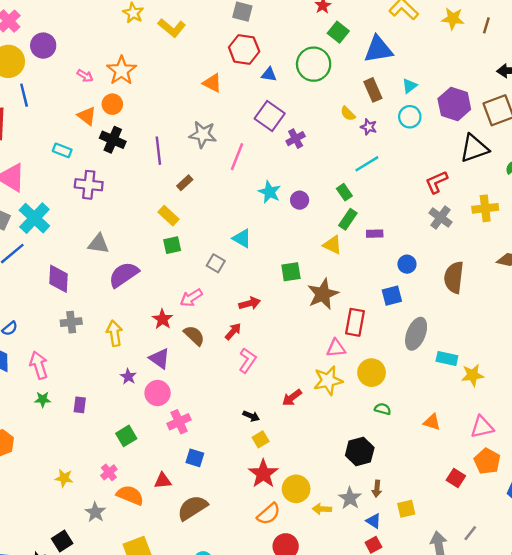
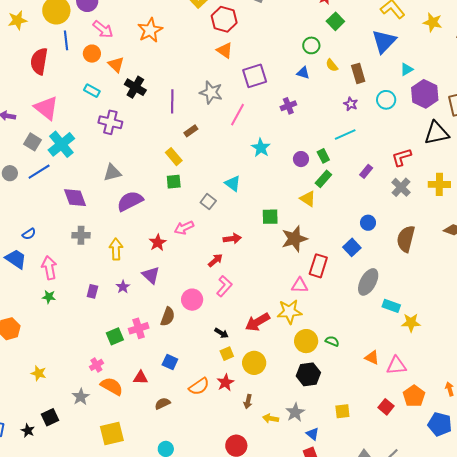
red hexagon: (244, 49) -> (224, 19), moved
blue triangle: (378, 49) -> (384, 41), moved, turned -44
green circle: (314, 64) -> (311, 45), size x0.6
blue triangle: (269, 74) -> (303, 73), moved
pink arrow: (85, 76) -> (103, 29), moved, size x1.5
cyan triangle: (410, 86) -> (407, 69), moved
orange circle: (112, 104) -> (92, 54), moved
yellow semicircle: (348, 114) -> (332, 65), moved
purple square: (270, 116) -> (255, 76), moved, turned 30
purple circle: (300, 200) -> (301, 159), moved
purple rectangle: (375, 234) -> (366, 171), moved, turned -56
gray triangle: (99, 244) -> (112, 173), turned -30
purple diamond: (59, 279) -> (75, 198), turned -30
blue square: (392, 296) -> (352, 247), turned -36
brown semicircle: (194, 336) -> (168, 317), moved, turned 60
yellow circle: (372, 373) -> (306, 341), moved
pink circle: (158, 393) -> (192, 300), moved
red arrow: (292, 398) -> (257, 322), size x1.4
purple rectangle: (80, 405) -> (92, 291), moved
pink cross: (179, 422) -> (139, 328), moved
pink triangle: (482, 427) -> (396, 366), moved
red star: (263, 474) -> (225, 383), size x0.7
yellow star: (64, 478) -> (39, 373), moved
yellow circle: (296, 489) -> (254, 363), moved
brown arrow: (377, 489) -> (248, 401), moved
brown semicircle: (192, 508) -> (162, 403), size x0.6
yellow square: (406, 509) -> (342, 411), moved
orange semicircle: (269, 514) -> (199, 386), moved

